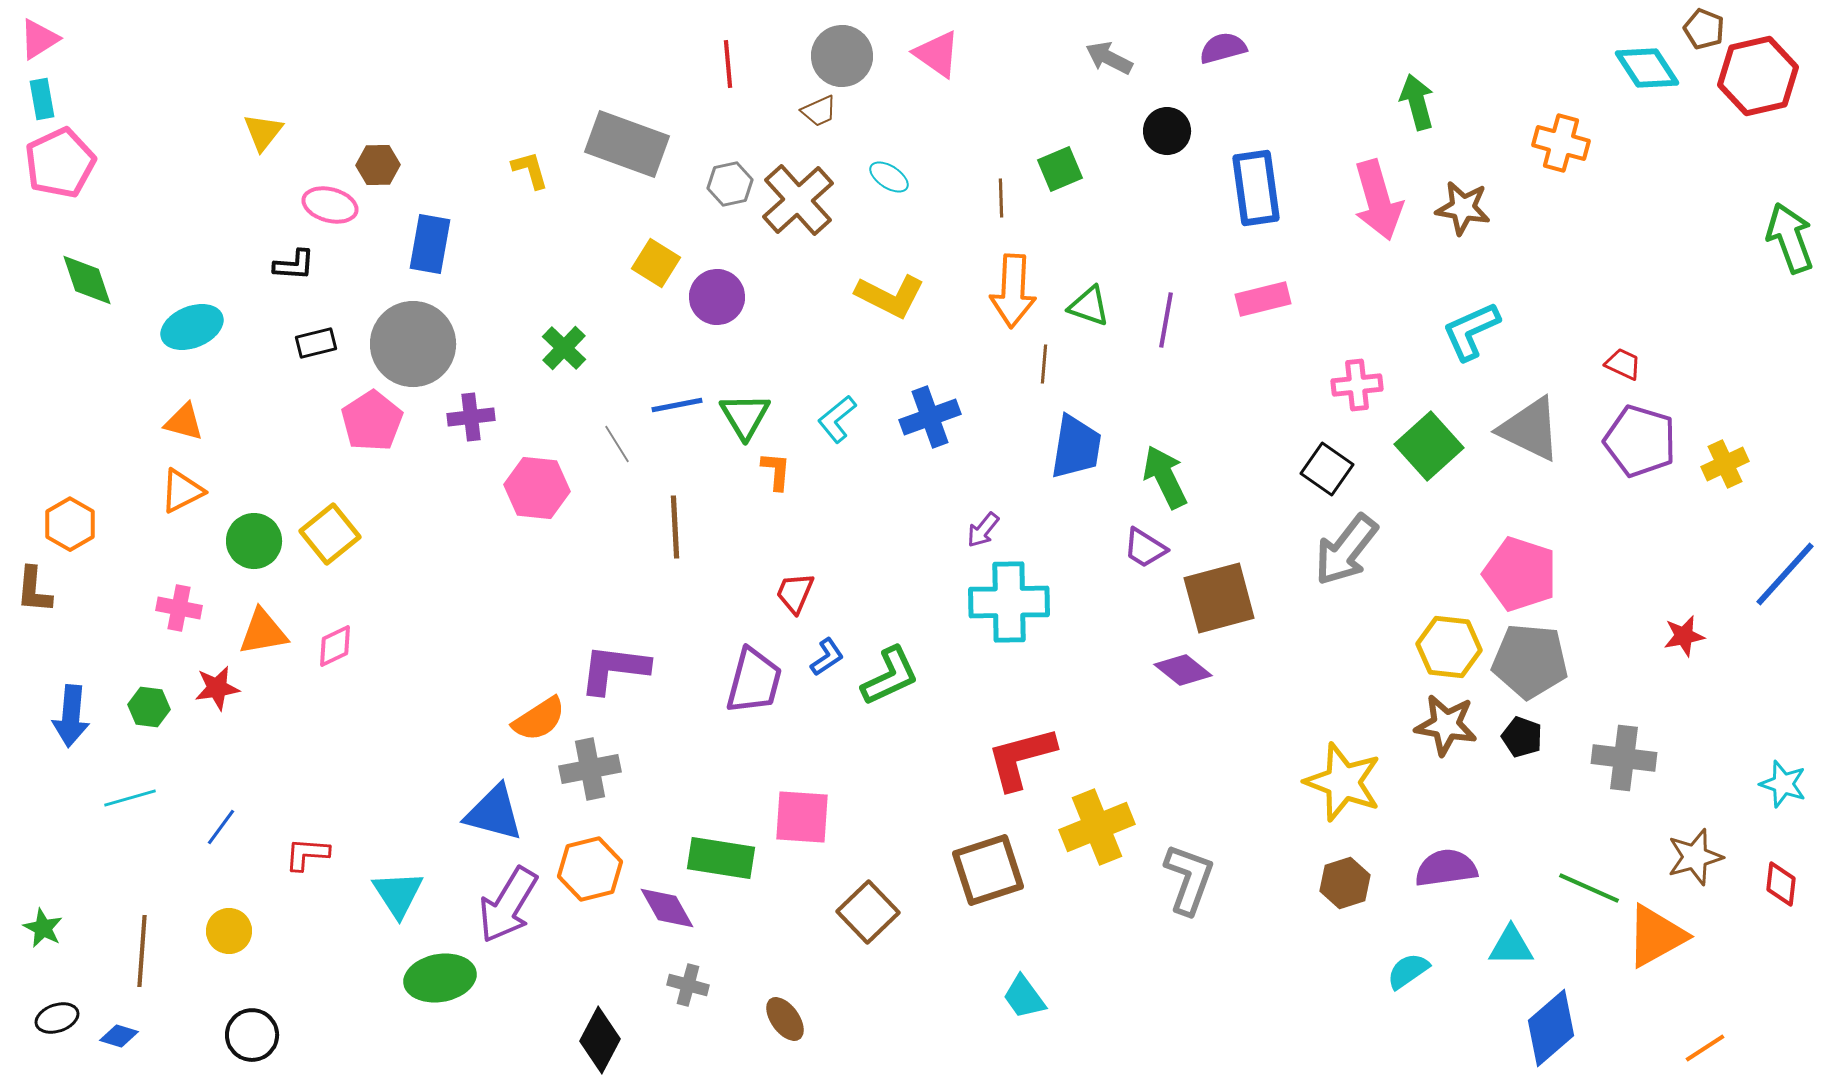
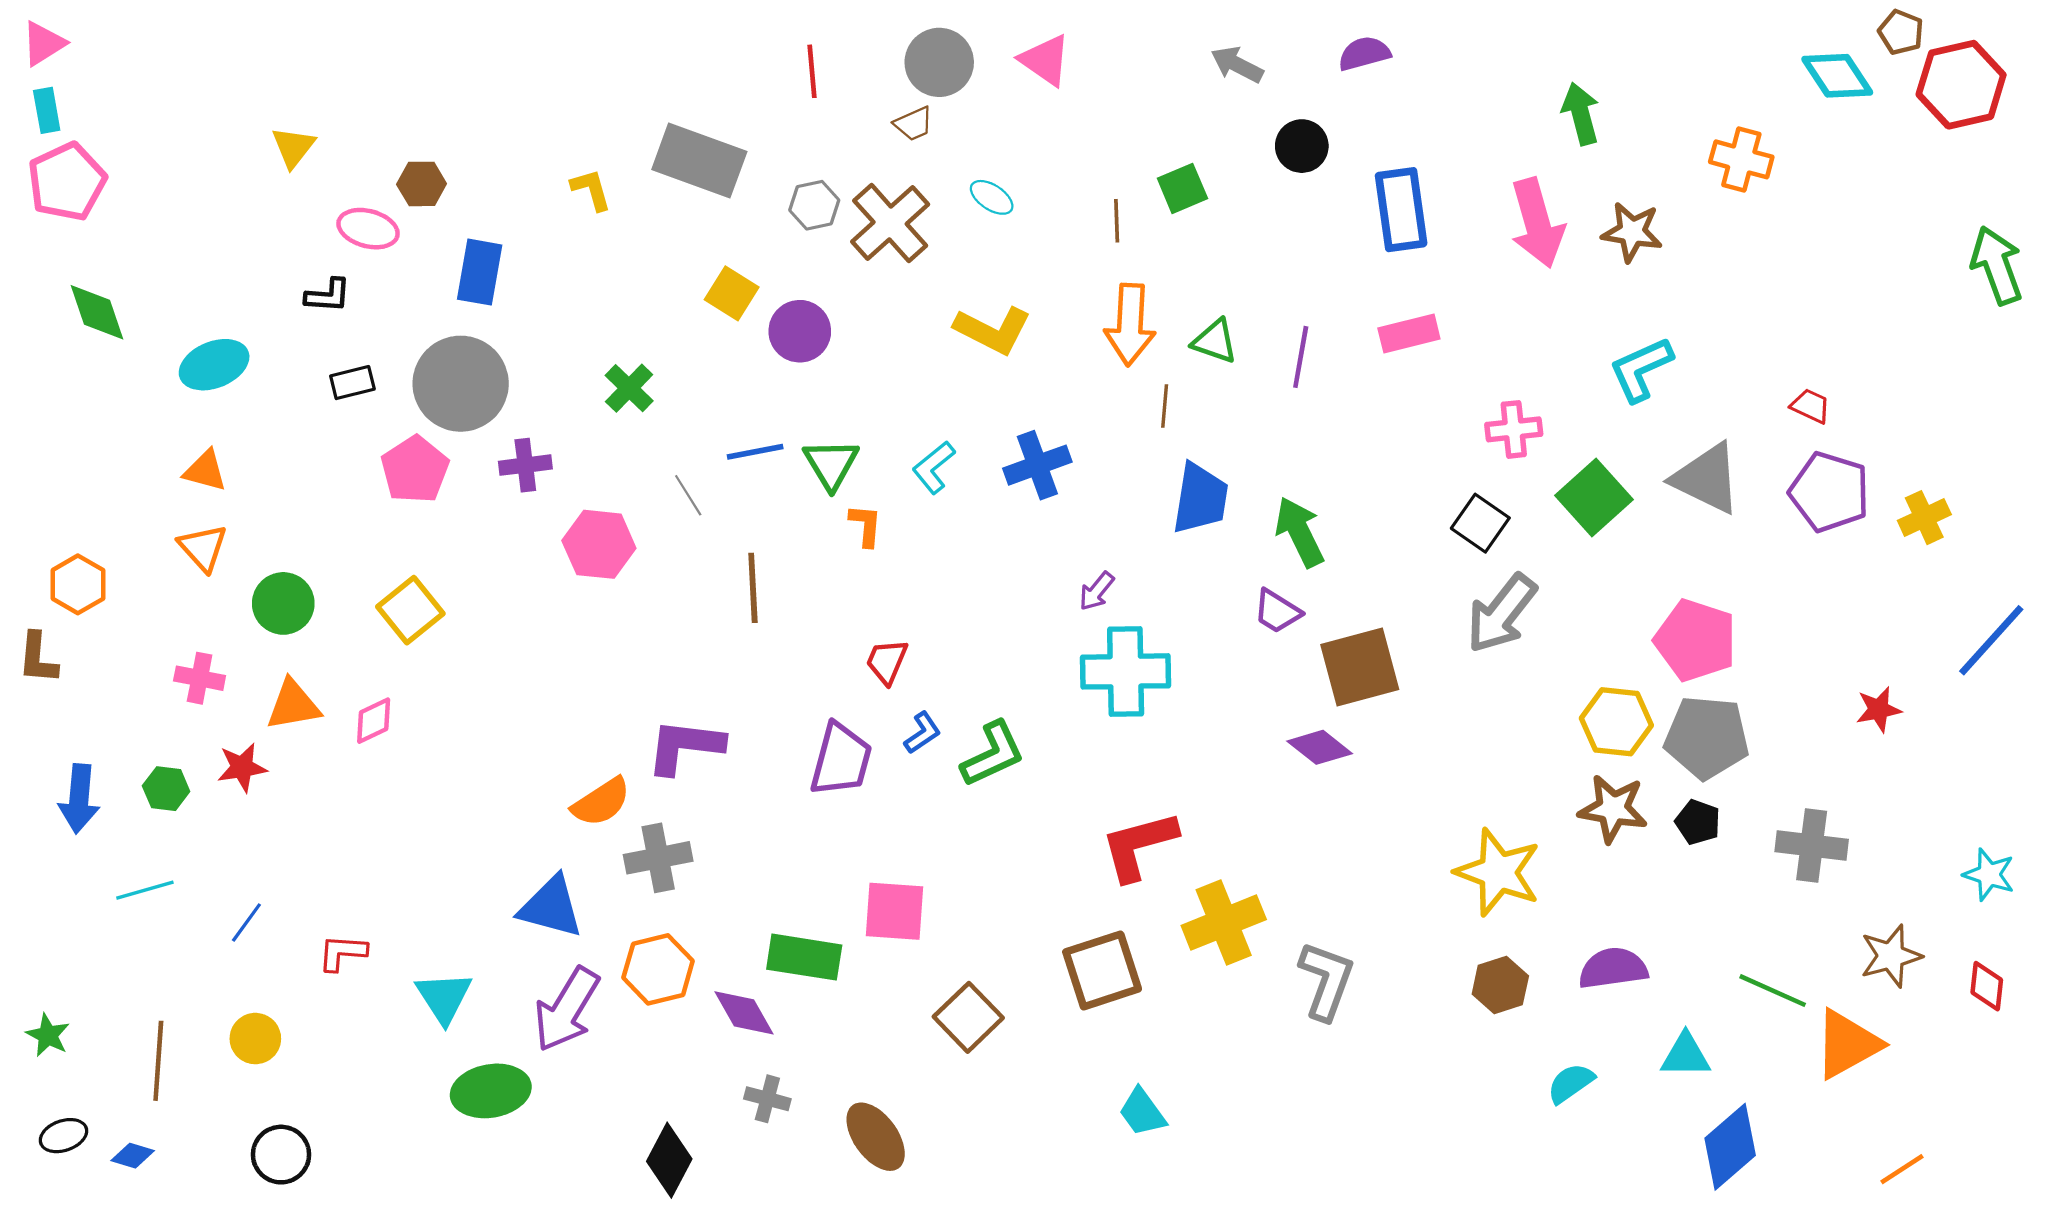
orange triangle: (182, 491) -> (203, 548), turned -45
yellow square: (330, 534) -> (410, 610), moved
brown ellipse: (785, 1019) -> (876, 1137), size x1.4

